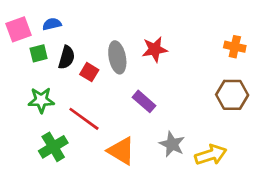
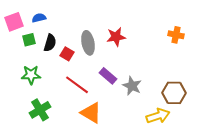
brown hexagon: (232, 95) -> (174, 93), moved
red line: (84, 119) -> (77, 85), moved
gray star: (172, 144) -> (132, 86), moved

